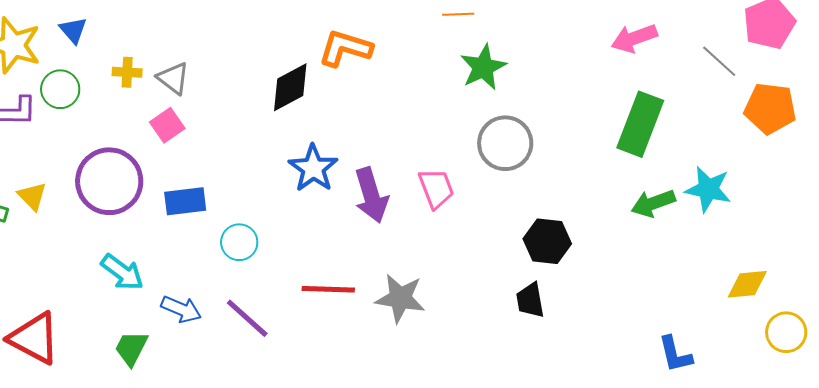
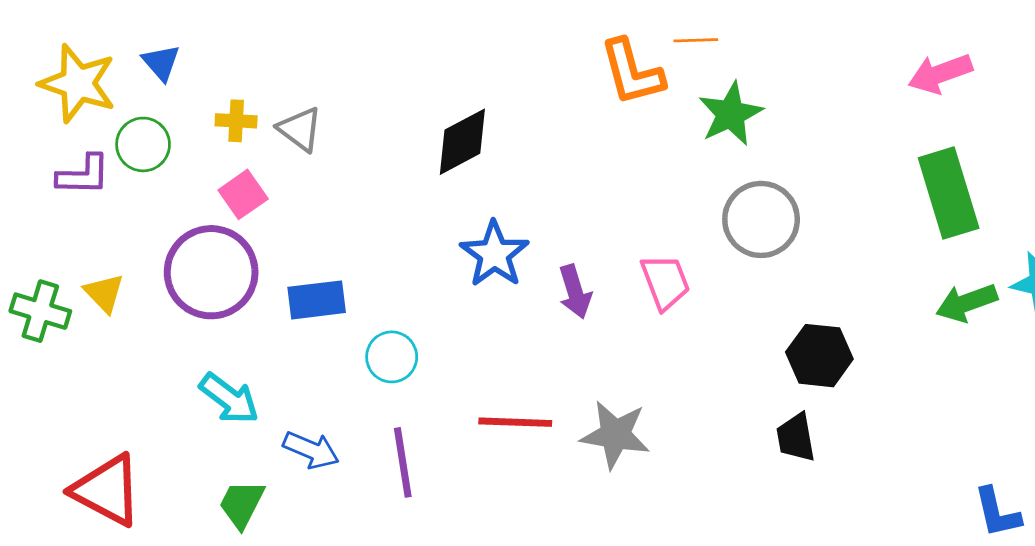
orange L-shape: (345, 48) -> (632, 72), moved, turned -122
green rectangle: (640, 124) -> (949, 193), turned -38
pink square: (167, 125) -> (243, 194), moved
purple arrow: (371, 195) -> (575, 292), size x0.7
purple line: (247, 318) -> (403, 462), turned 39

